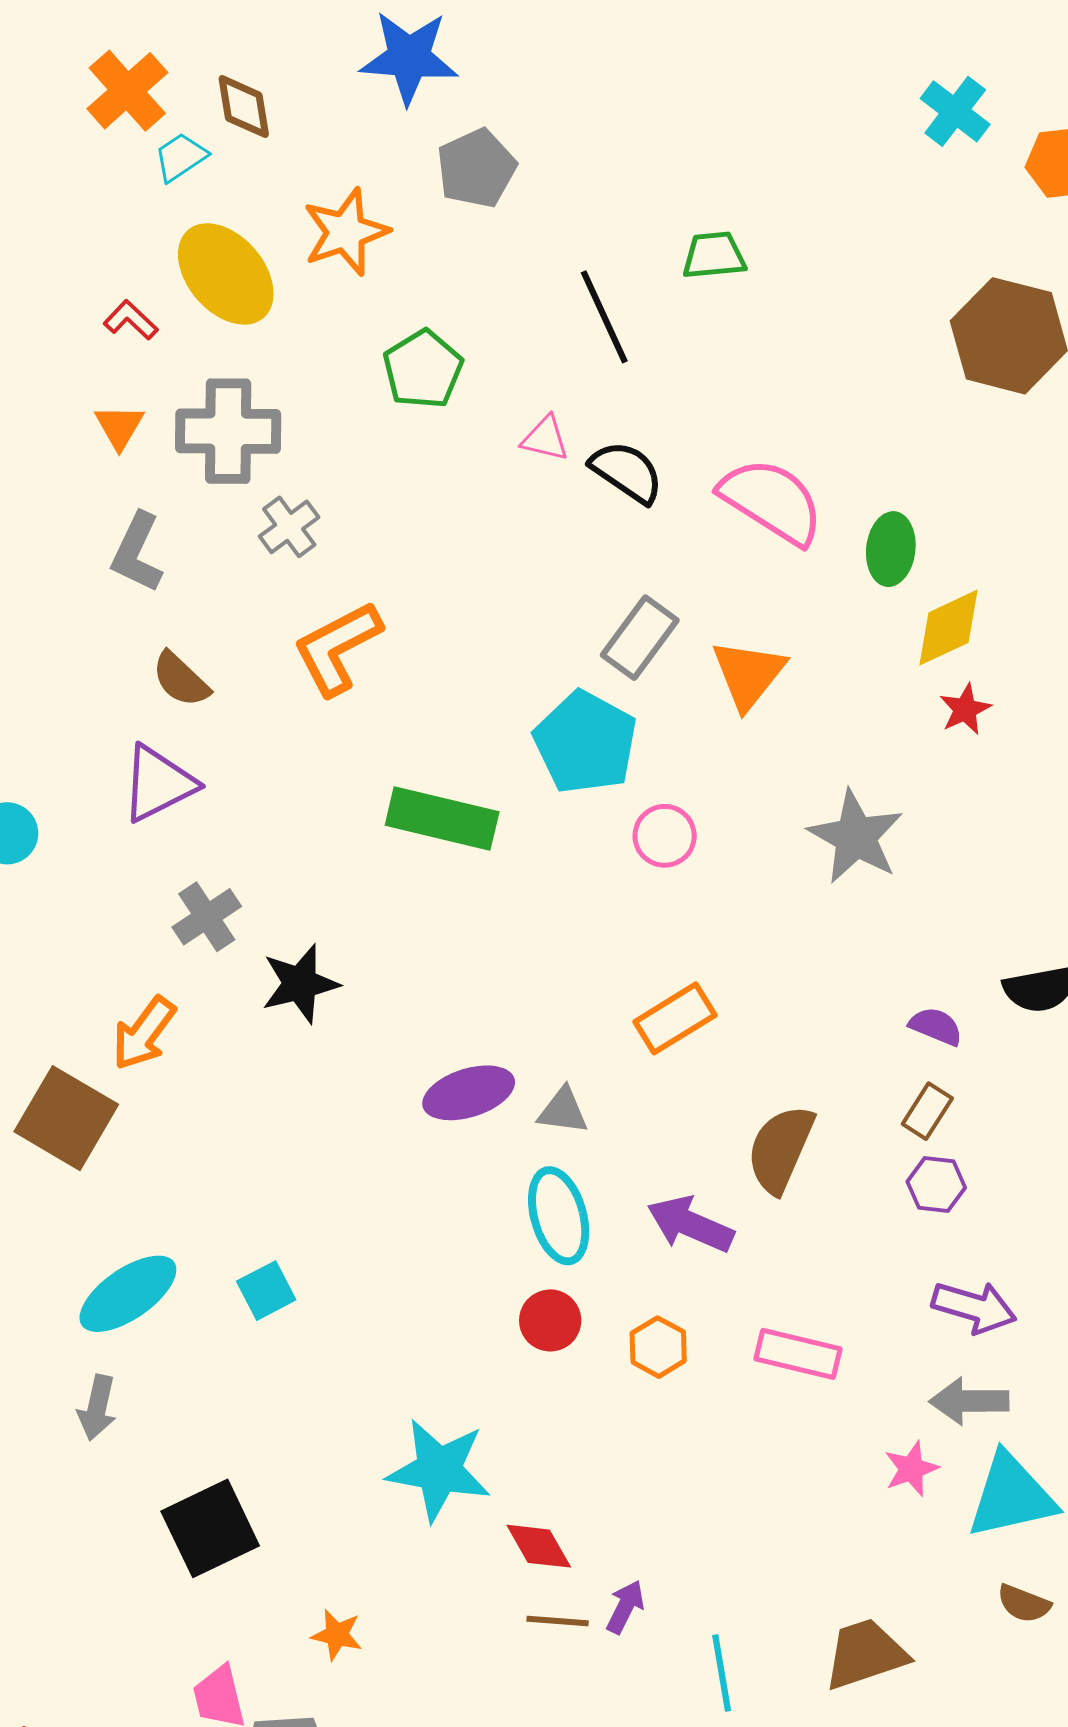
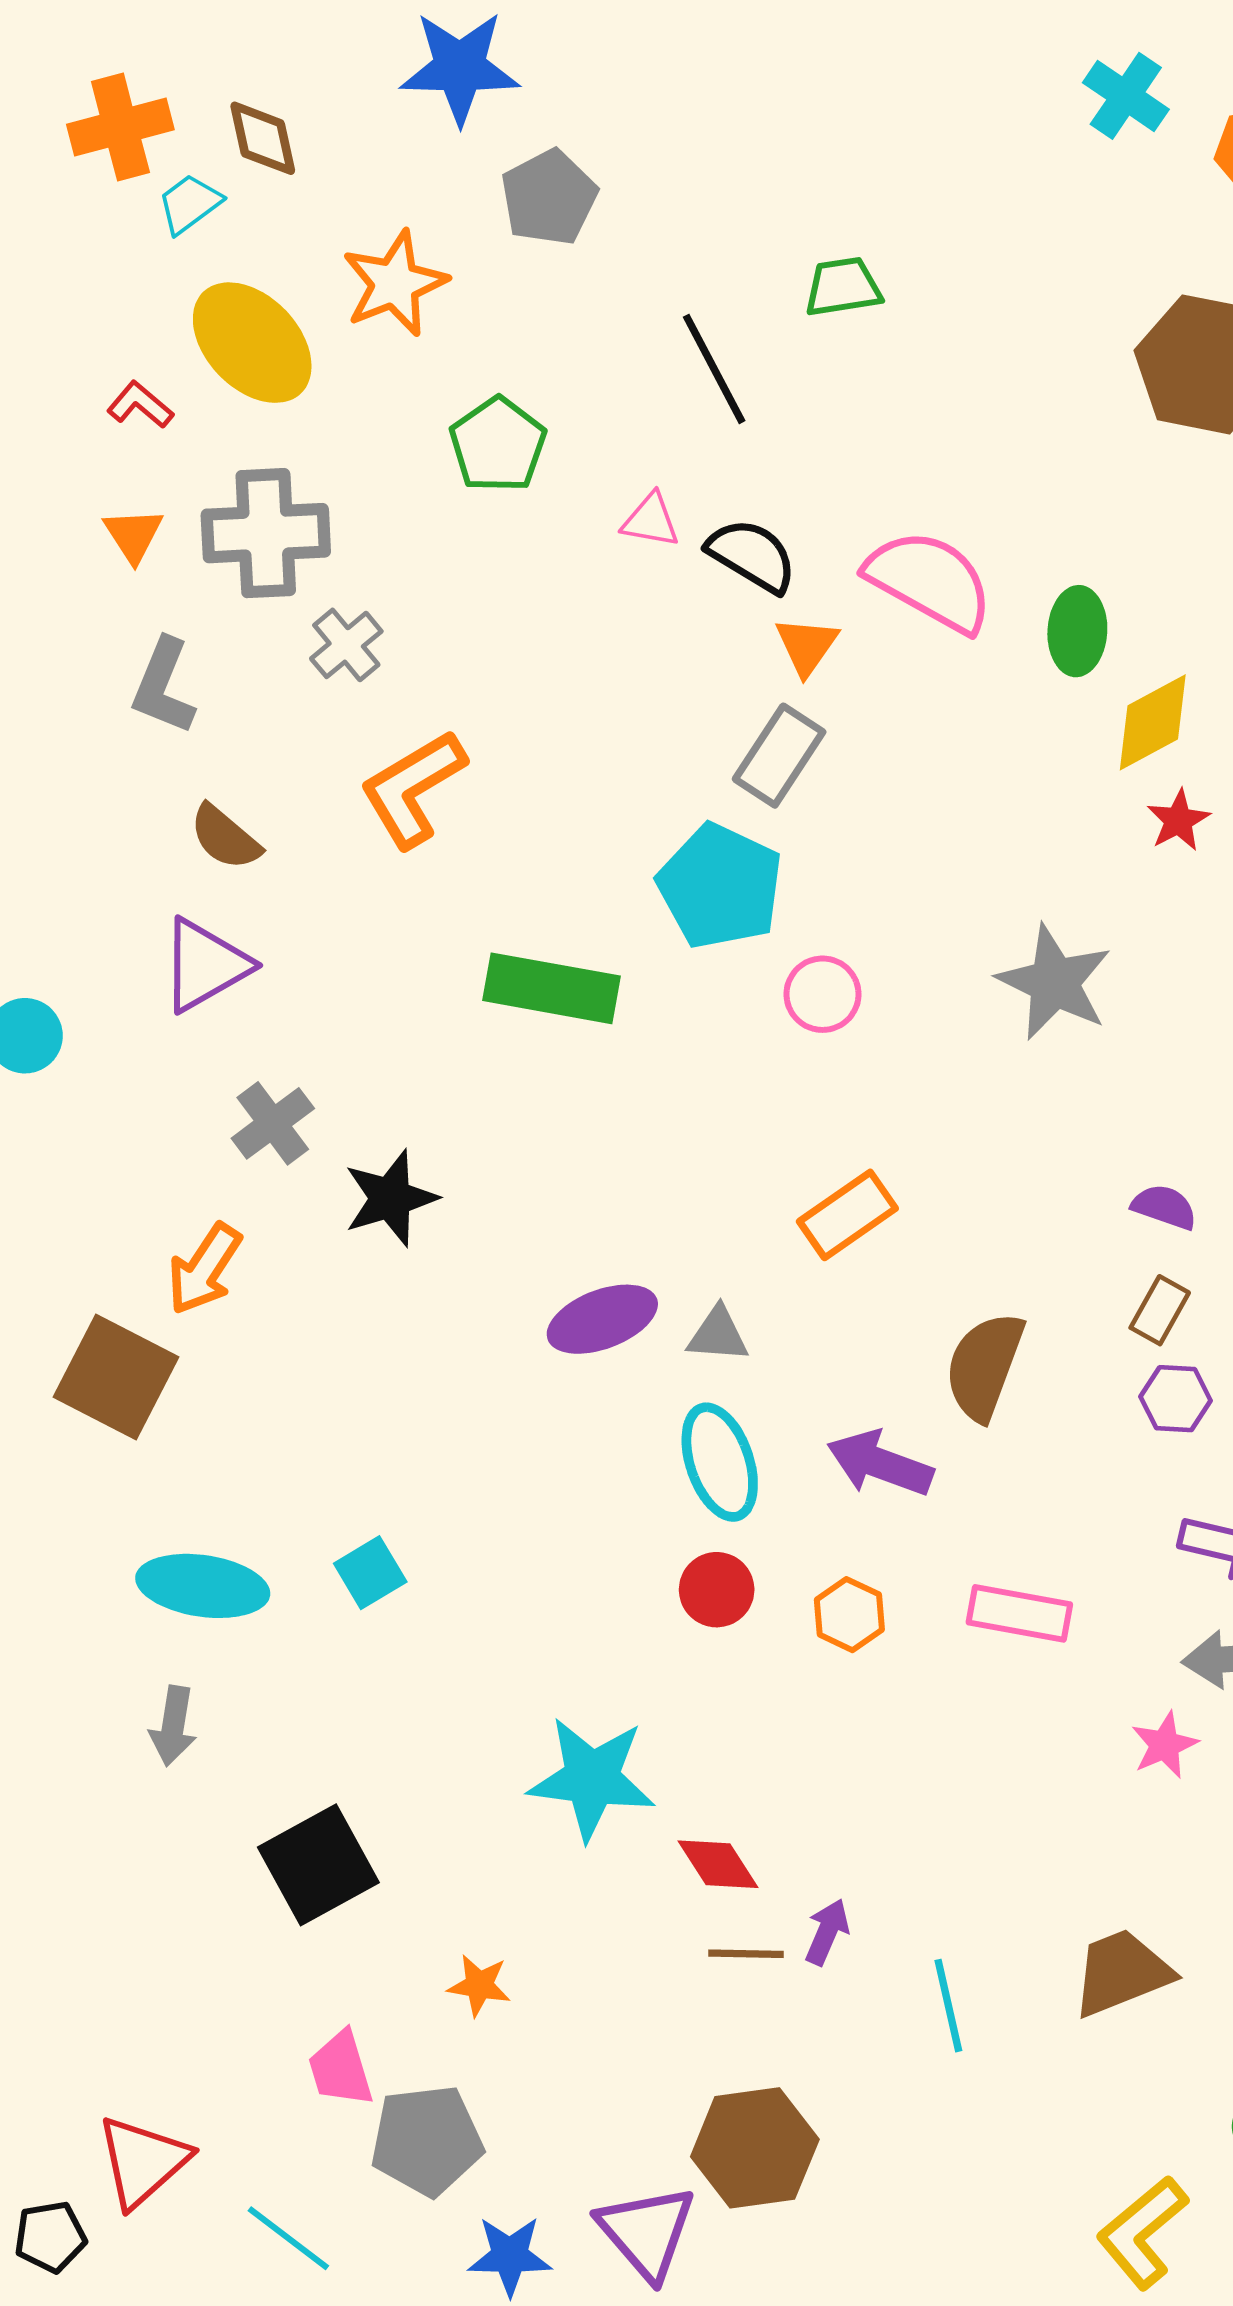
orange cross: (127, 91) -> (120, 127), turned 30
orange triangle: (748, 674) -> (807, 646), moved, size x0.7
cyan ellipse: (128, 1294) -> (203, 1586), turned 46

